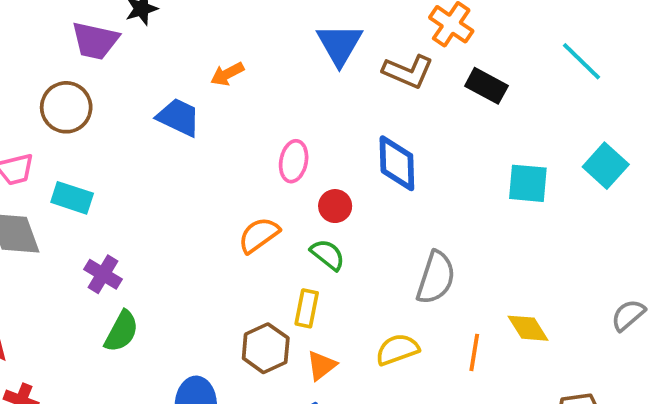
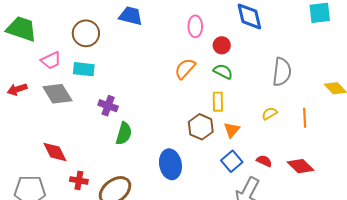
brown circle: (66, 107) -> (86, 33), moved
yellow semicircle: (397, 350) -> (269, 113), size x0.7
orange line: (474, 352) -> (305, 118), moved

